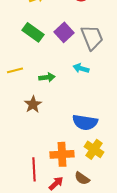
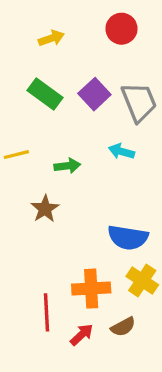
brown semicircle: (82, 178) -> (123, 327), turned -63

